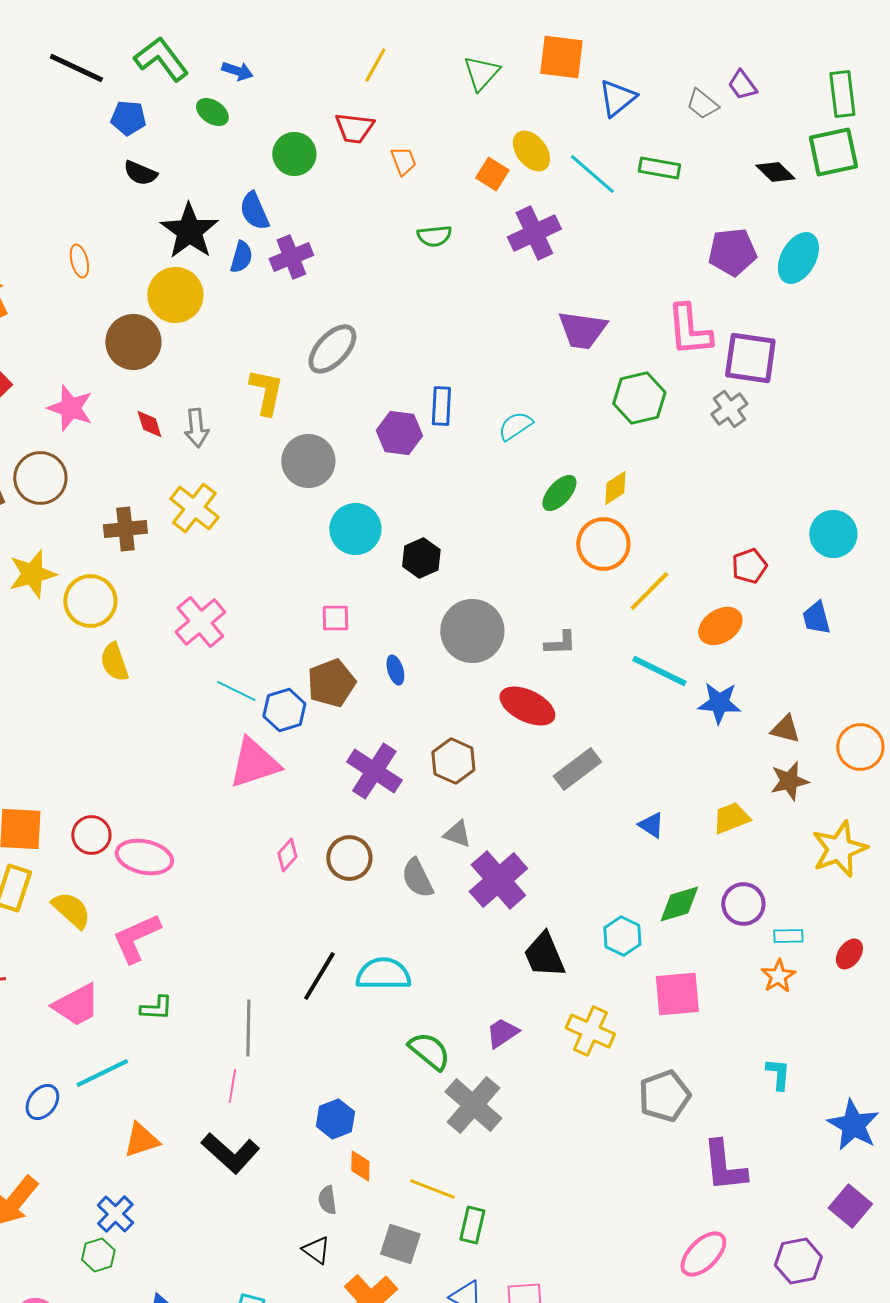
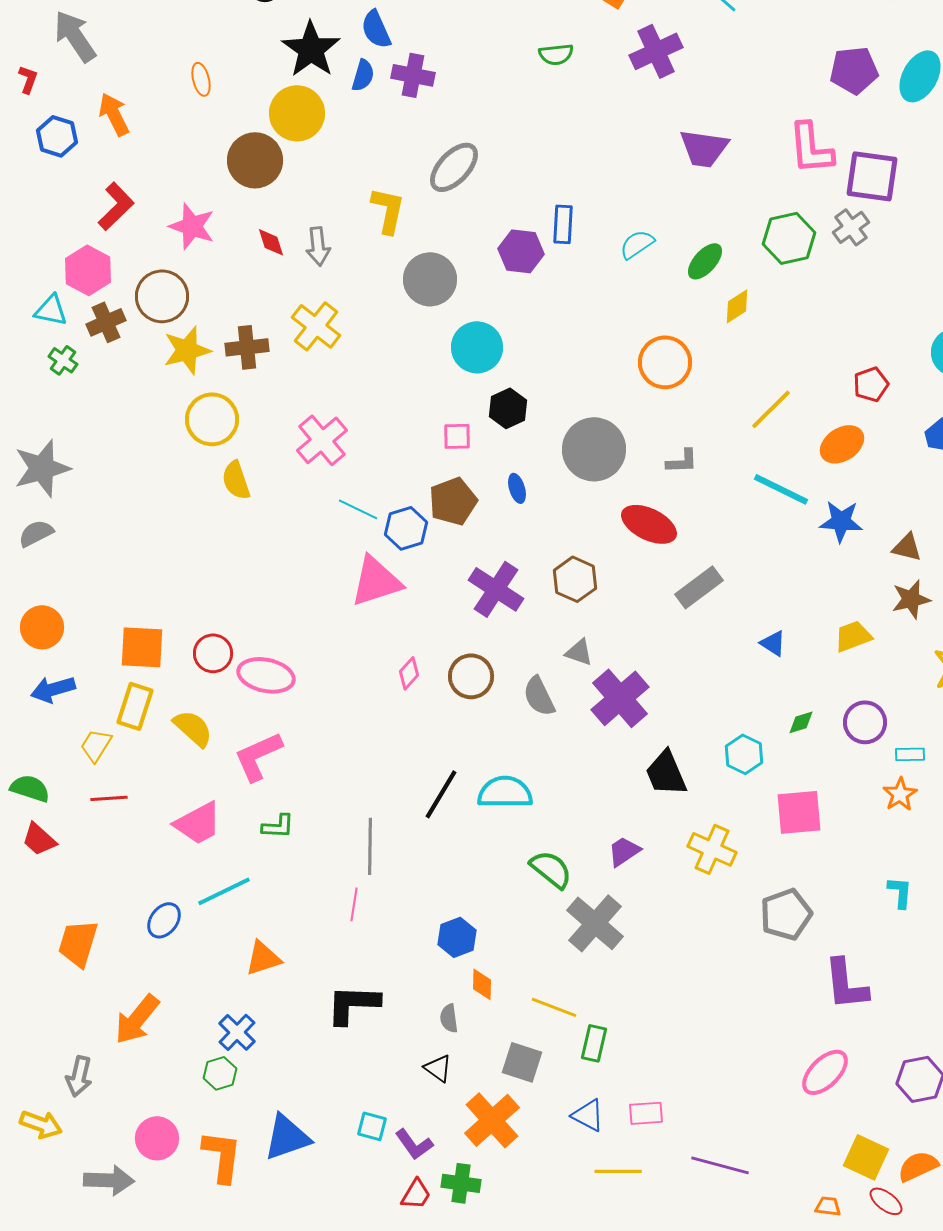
purple cross: (291, 257) -> (413, 75), turned 33
green hexagon: (639, 398) -> (789, 238), moved
green ellipse: (559, 493) -> (705, 261), moved
orange circle: (603, 544) -> (665, 362), moved
black hexagon: (421, 558) -> (508, 408), moved
yellow star: (32, 574) -> (187, 350), moved
green diamond: (679, 904) -> (801, 722), size x0.6
black L-shape: (230, 1153) -> (353, 1004), moved, turned 140

